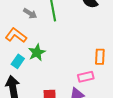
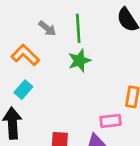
green star: (37, 52) -> (79, 61), moved

